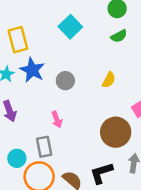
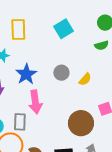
blue star: (32, 70) -> (26, 74), moved
gray circle: (65, 81) -> (61, 73), moved
pink arrow: (57, 119) -> (35, 102), size x1.6

